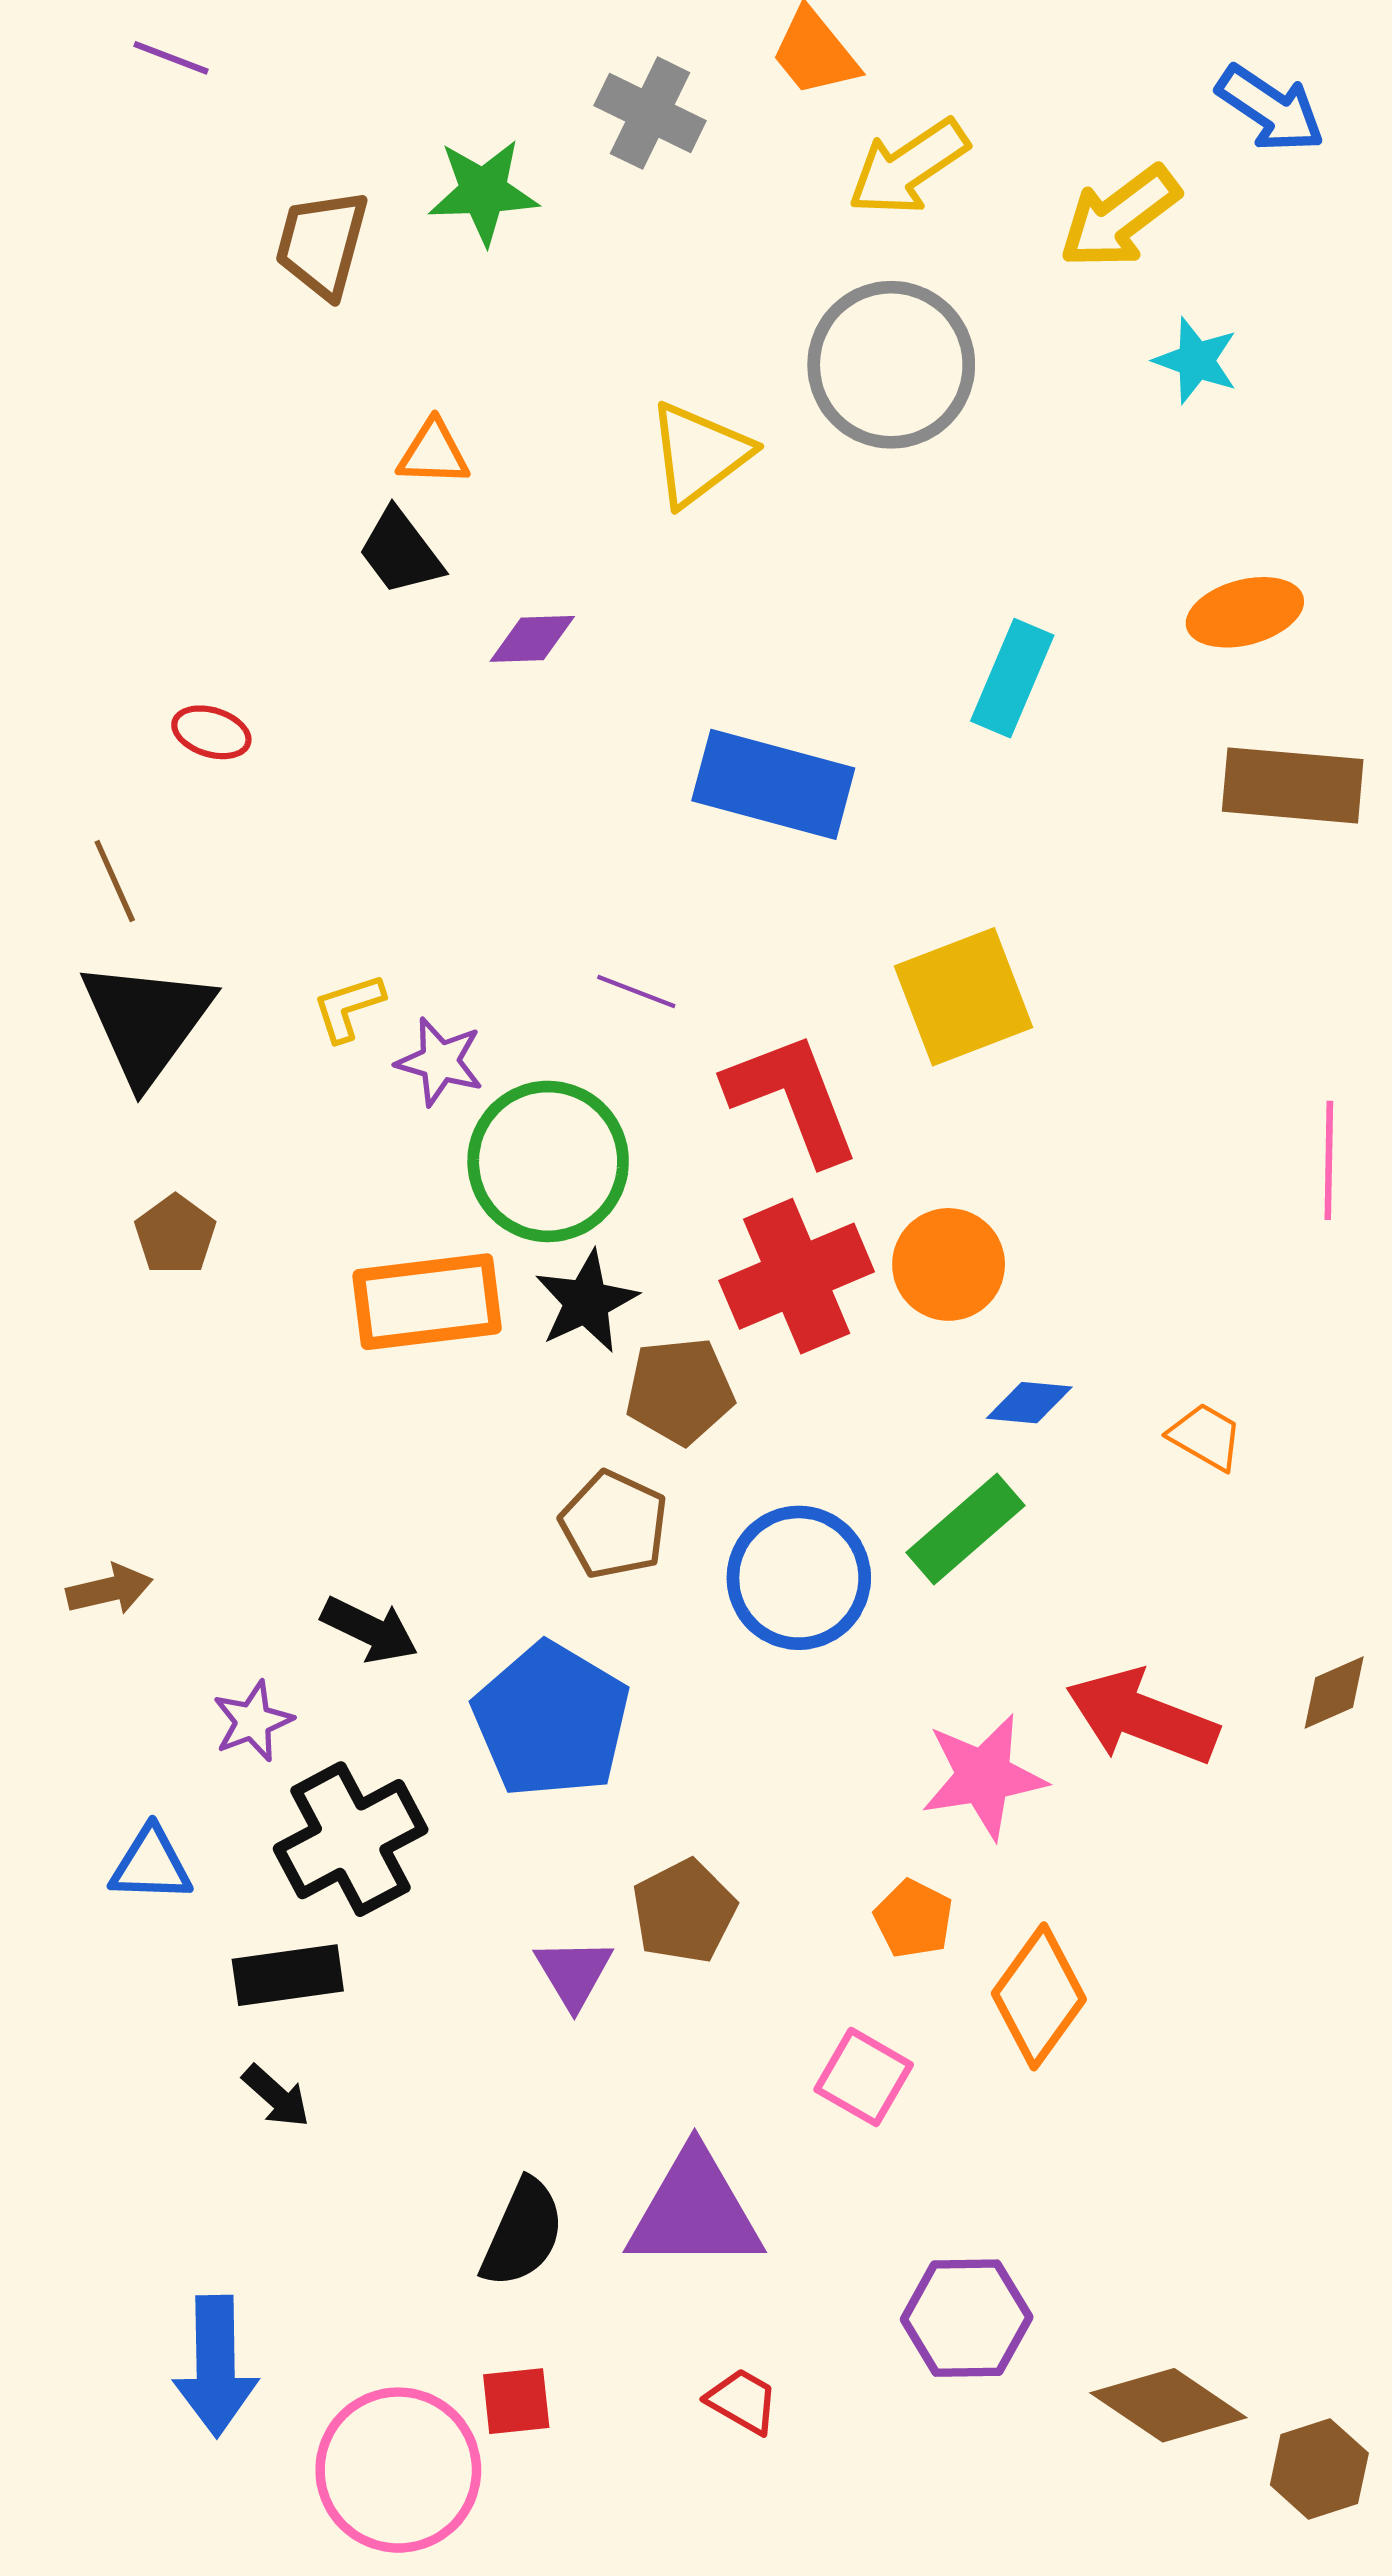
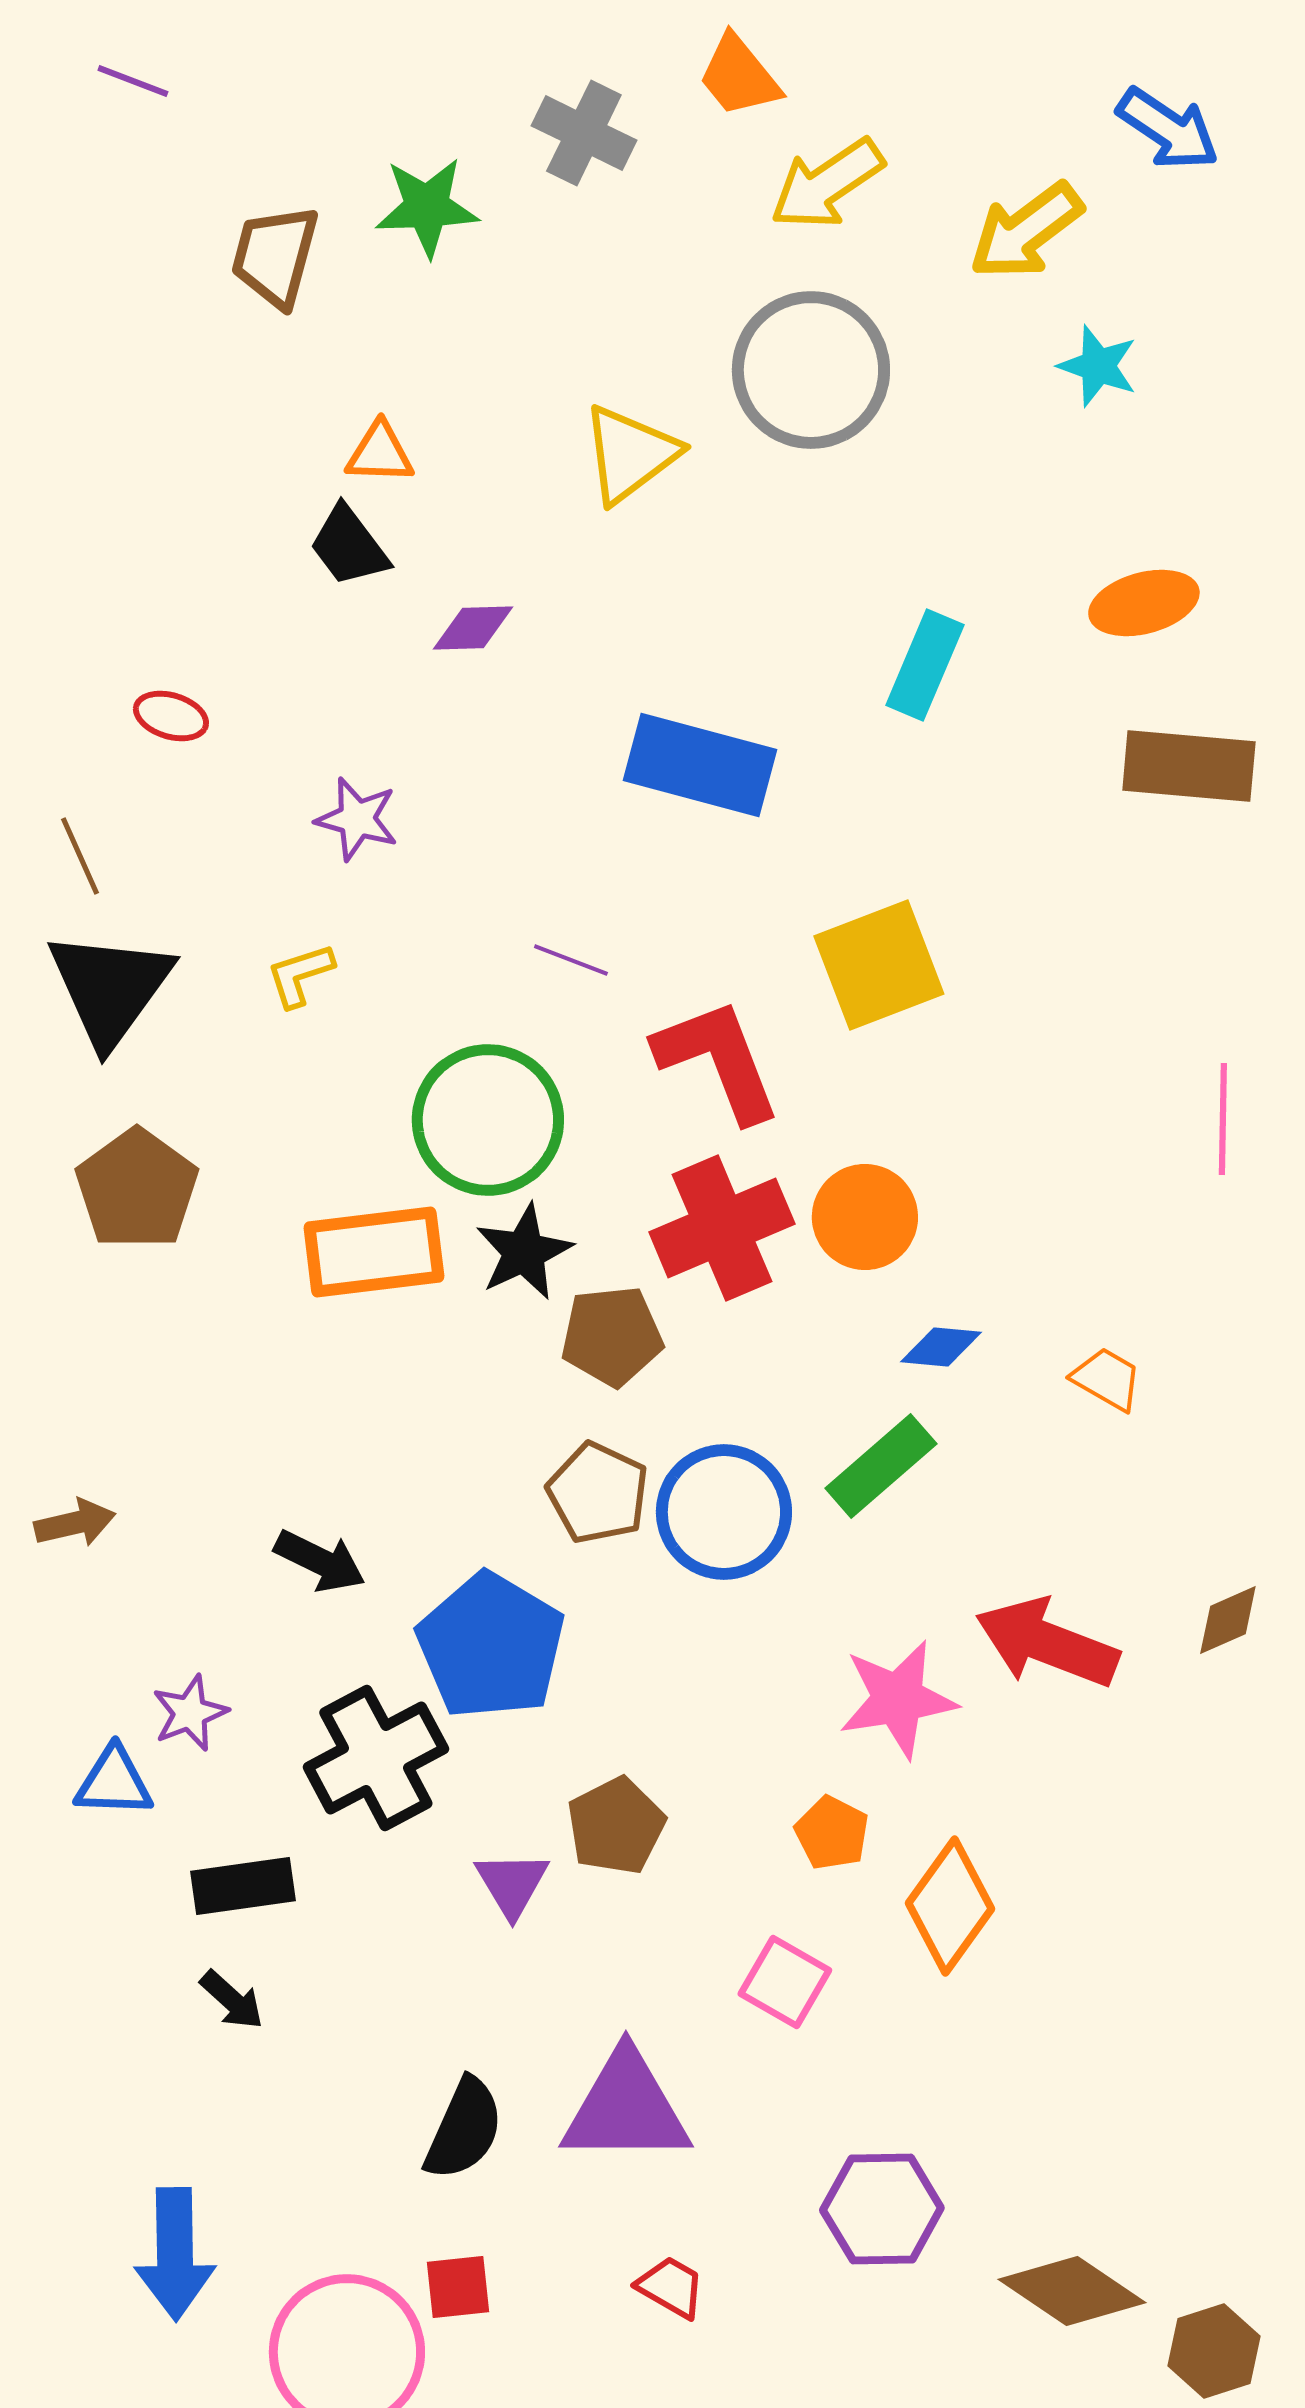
purple star: (440, 1062) -> (357, 819), moved
brown pentagon: (175, 1235) -> (137, 1189), size x1.6
brown pentagon: (614, 1525) -> (598, 1493), moved
purple star: (253, 1721) -> (190, 1713), moved
black cross: (351, 1839) -> (376, 1758), moved

